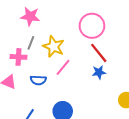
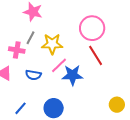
yellow star: (54, 47) -> (52, 44), turned -30
blue star: (99, 72) -> (72, 75), moved, size x1.5

